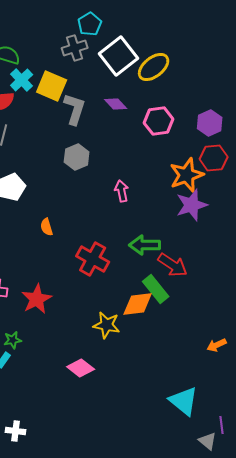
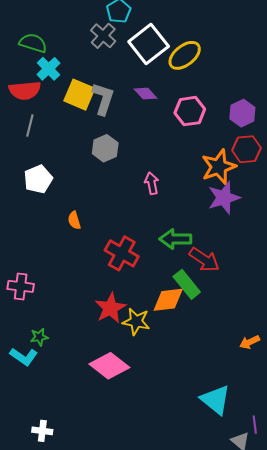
gray cross: (75, 48) -> (103, 36), turned -30
yellow square: (52, 86) -> (79, 95), moved
red star: (37, 299) -> (110, 308), moved
pink diamond: (81, 368) -> (109, 366), size x1.4

